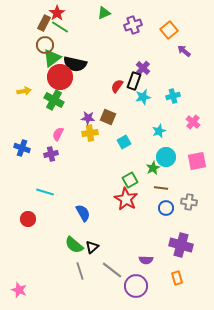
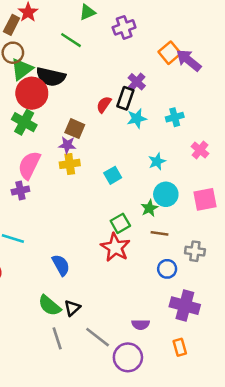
green line: (60, 27) -> (71, 40), moved
orange square: (169, 30) -> (170, 53), moved
purple arrow: (184, 51) -> (189, 60), size x1.5
brown square: (108, 117) -> (75, 129), moved
pink semicircle: (58, 134) -> (29, 165), size x1.6
blue circle: (166, 208) -> (167, 269), moved

